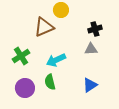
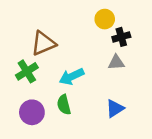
yellow circle: (61, 10) -> (105, 19), moved
brown triangle: (44, 27) -> (43, 43), moved

